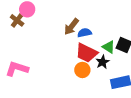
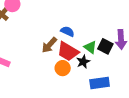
brown arrow: (71, 27) -> (49, 45), moved
blue semicircle: (85, 33) -> (67, 31), turned 32

